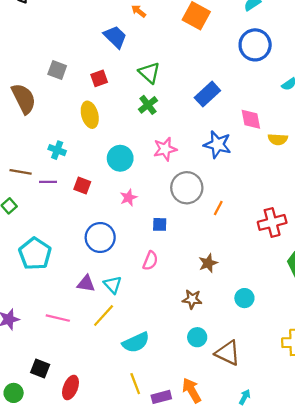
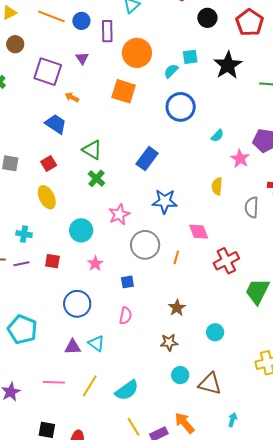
pink diamond: (251, 119) -> (199, 232), moved
yellow semicircle: (278, 139) -> (217, 186), turned 102
yellow line: (104, 316) -> (90, 386), moved

